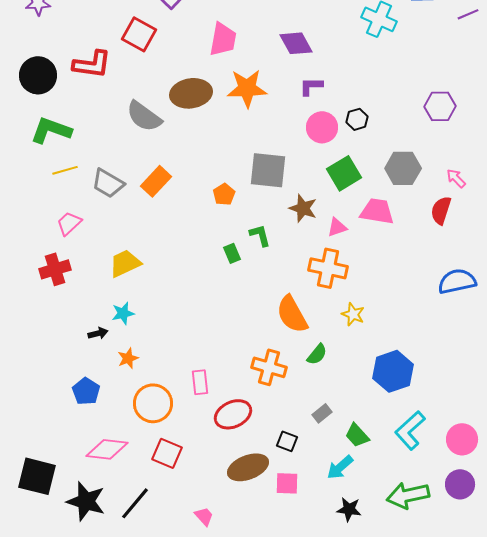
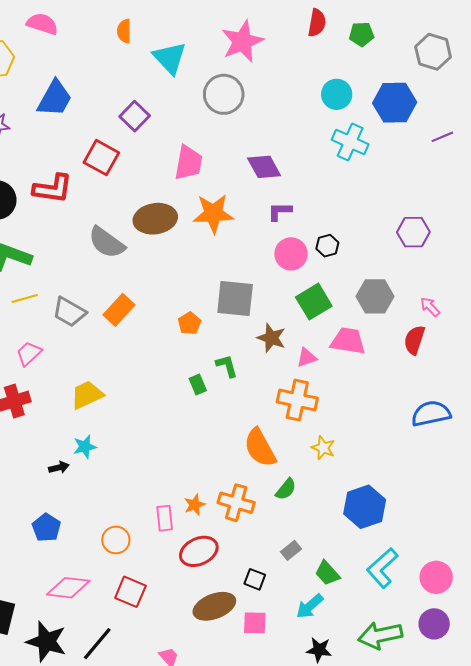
orange star: (128, 358) -> (195, 505), moved
orange circle: (153, 403) -> (116, 540), size x0.7

